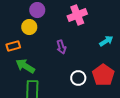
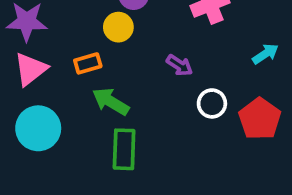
purple arrow: (61, 47) -> (179, 65), turned -40
white circle: (78, 78) -> (212, 103), moved

